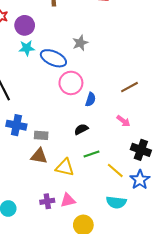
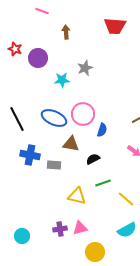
gray star: (80, 43) -> (85, 68), moved
cyan star: (27, 48) -> (62, 80), moved
blue ellipse: (53, 58) -> (54, 118), moved
brown triangle: (39, 156) -> (71, 144), moved
cyan semicircle: (116, 202) -> (127, 230), turned -36

